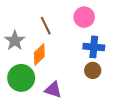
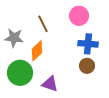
gray star: (15, 41) -> (14, 38), turned -30

